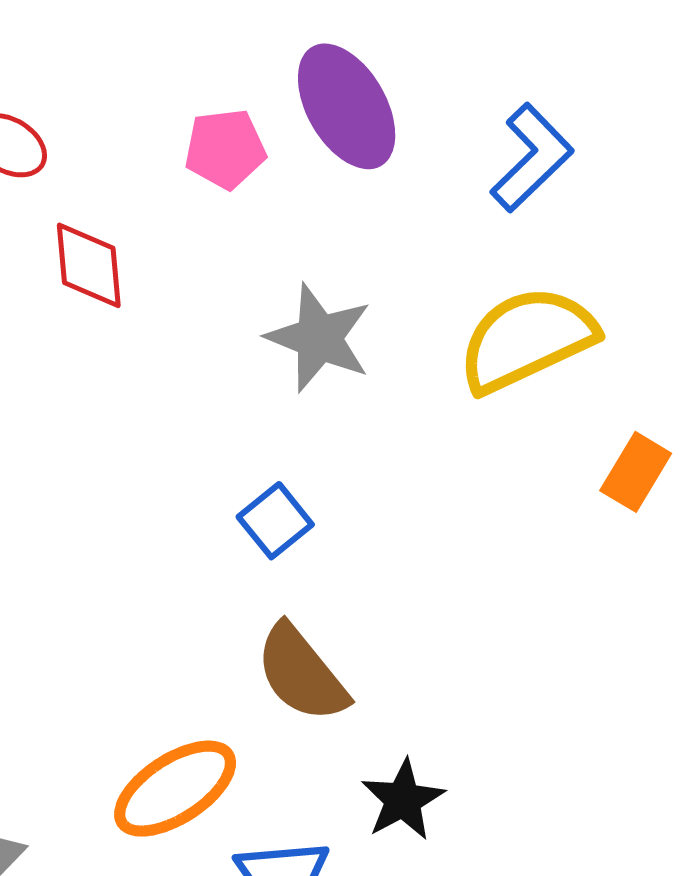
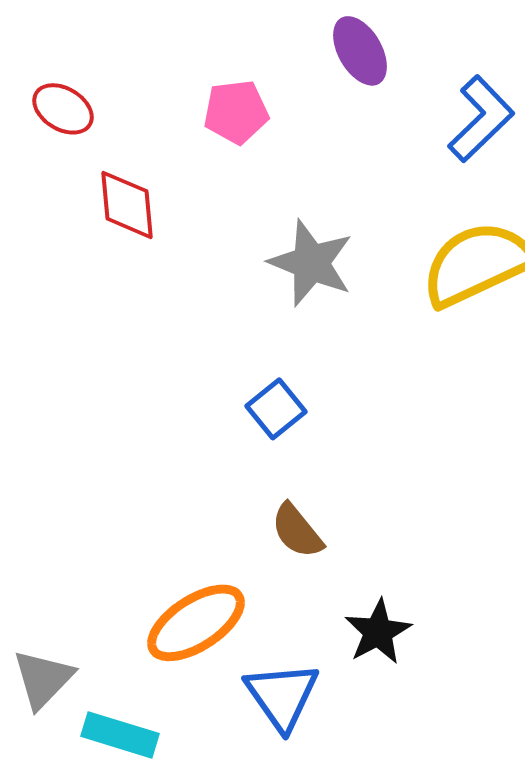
purple ellipse: (347, 106) -> (360, 51), moved, size x0.7
brown semicircle: (302, 673) -> (297, 531), size x0.7

